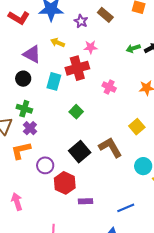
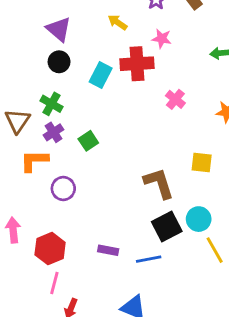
purple triangle: (32, 54) -> (59, 29), moved
green square: (76, 112) -> (88, 141), moved
yellow square: (137, 127) -> (202, 162), turned 35
black square: (80, 152) -> (167, 226), moved
red hexagon: (65, 183) -> (50, 249), moved
blue line: (126, 208) -> (149, 259), moved

